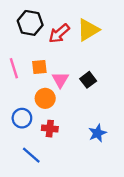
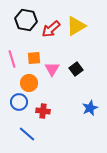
orange circle: (45, 98) -> (29, 83), moved
blue star: (97, 133) -> (90, 108), moved

